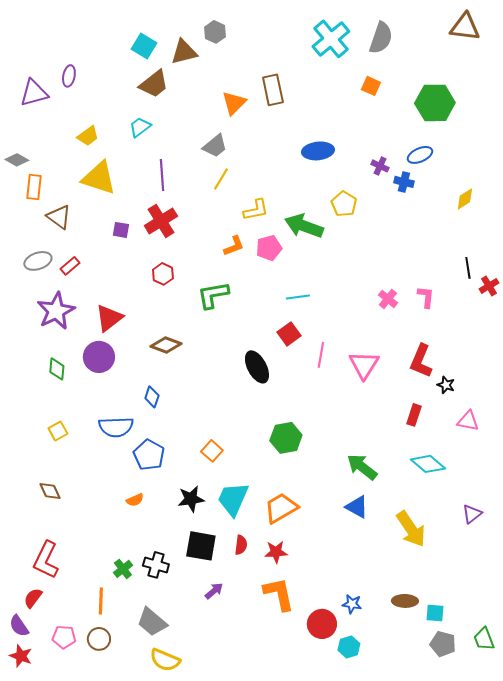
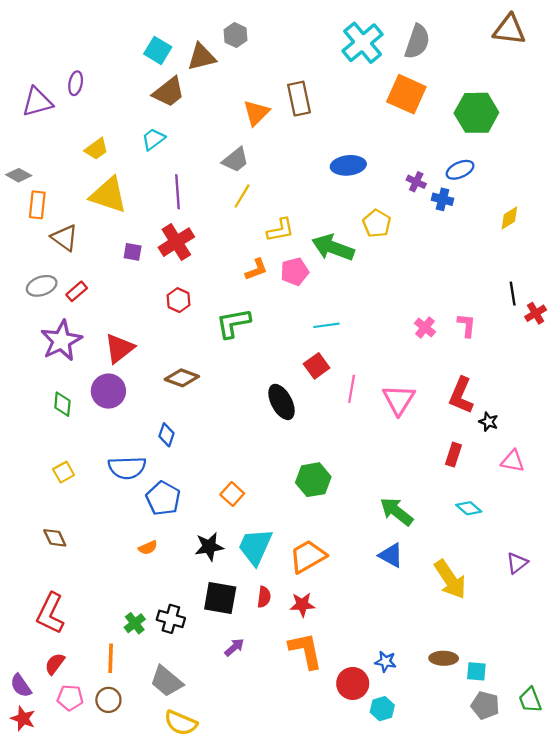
orange square: (371, 86) -> (406, 94), size x1.8
cyan diamond: (428, 464) -> (469, 508), size x0.7
red semicircle: (33, 598) -> (55, 664), moved

